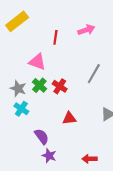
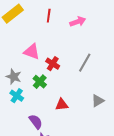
red line: (55, 37) -> (49, 16), moved
green cross: (39, 85) -> (40, 82), moved
red cross: (60, 86) -> (53, 64), moved

